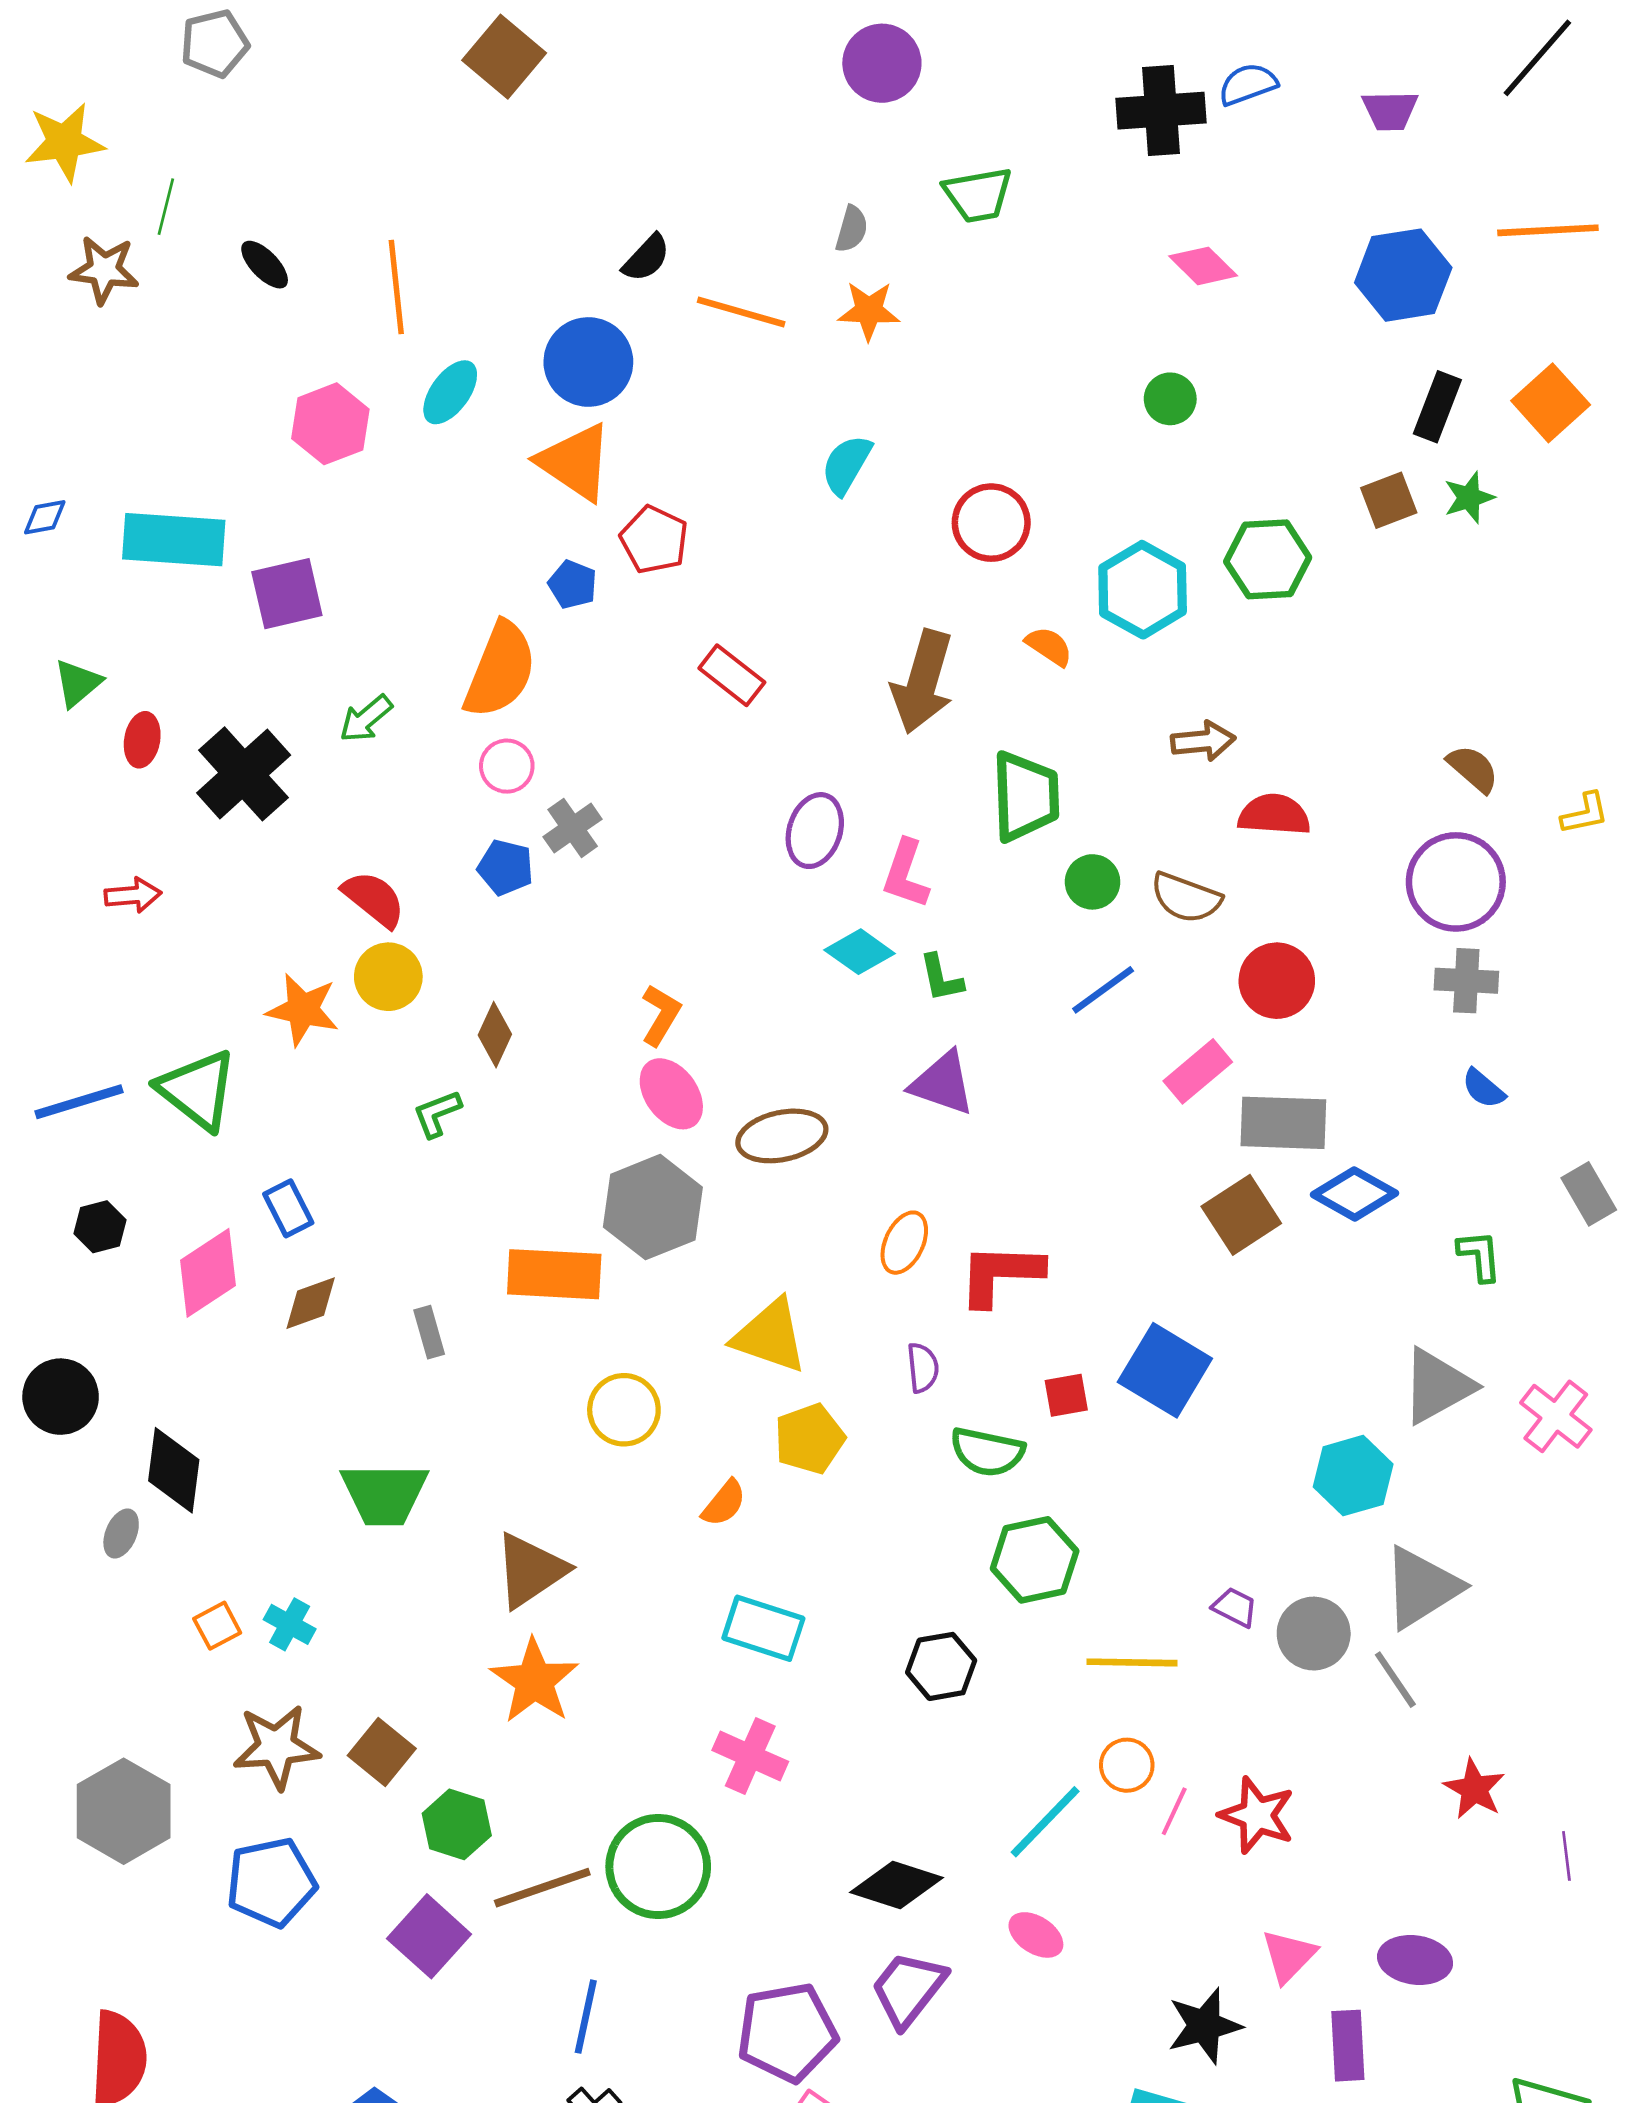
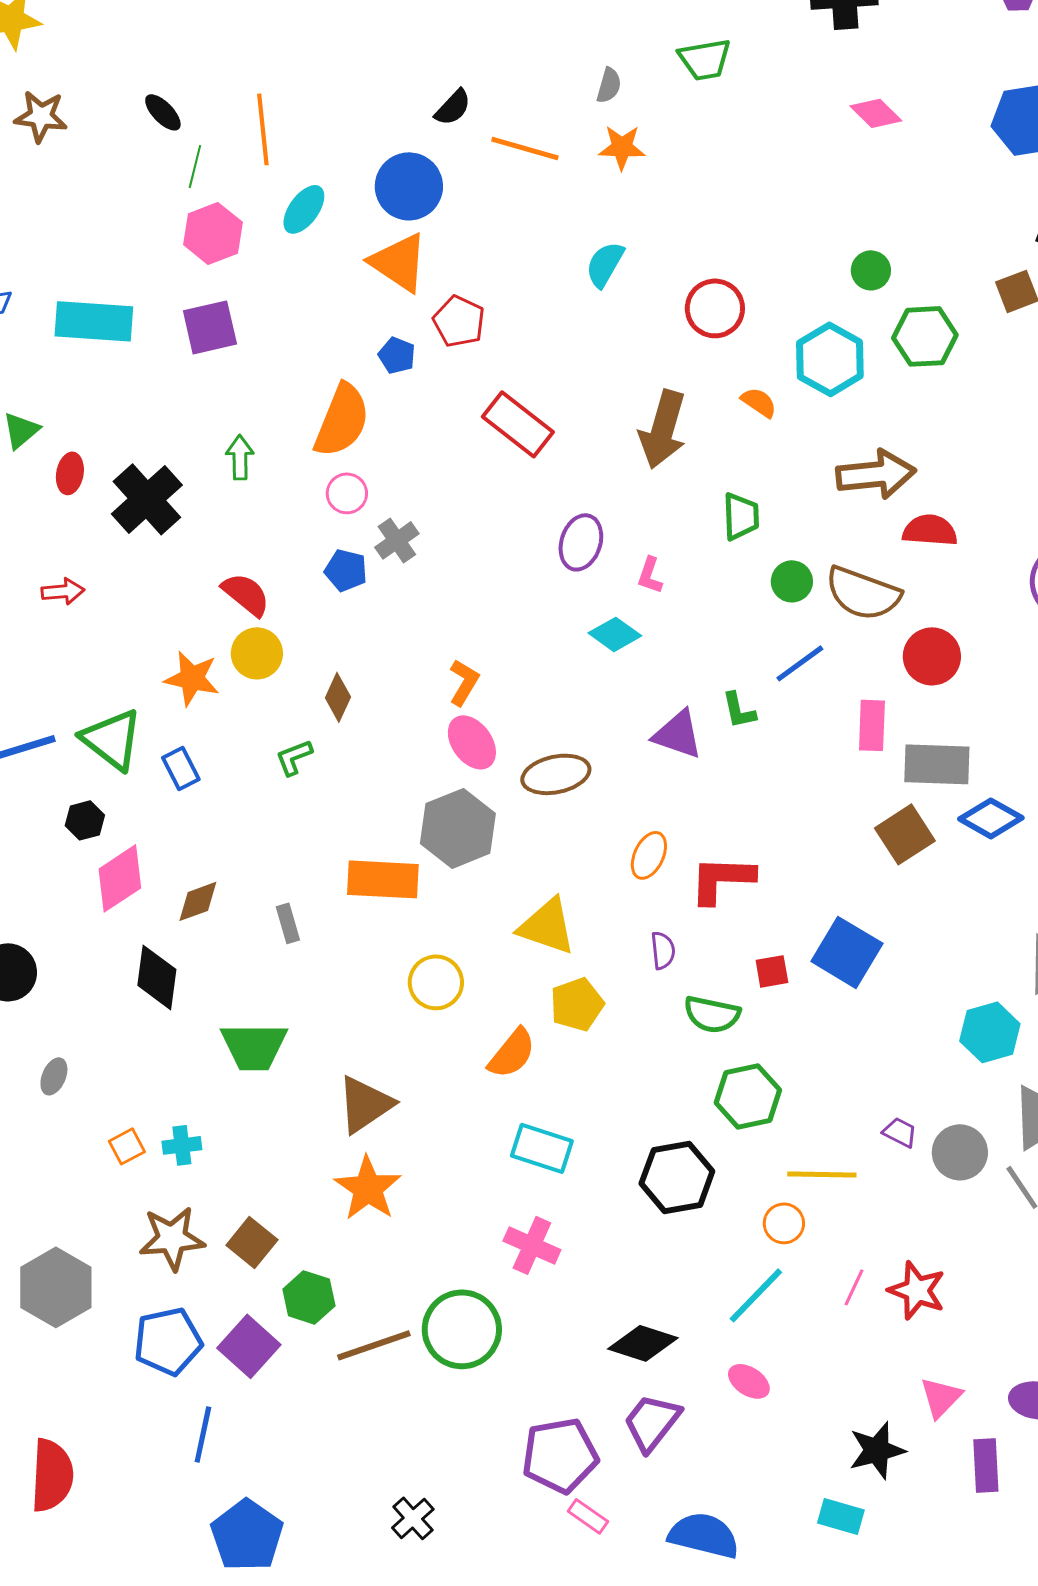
green line: (166, 207) -> (195, 166), moved
green circle: (1170, 399) -> (871, 270), moved
purple square: (287, 594) -> (210, 327), moved
red rectangle: (732, 675) -> (518, 424), size x1.4
green arrow: (366, 719) -> (240, 457), turned 129
brown arrow: (1203, 741) -> (876, 474), size x1.6
green trapezoid: (1025, 796) -> (741, 516), size x0.7
pink L-shape: (906, 874) -> (650, 575), size x0.7
brown semicircle: (1186, 898) -> (863, 593), size x1.4
green L-shape: (941, 978) -> (739, 710), moved
pink rectangle: (1198, 1071) -> (872, 725), turned -48
blue rectangle: (288, 1208) -> (181, 768), moved
black hexagon: (100, 1227) -> (85, 820), moved
black diamond: (174, 1470) -> (157, 977), moved
orange semicircle: (724, 1503) -> (512, 1053), size x1.4
cyan cross: (290, 1624) -> (182, 1145), turned -36
black hexagon: (941, 1666) -> (677, 1177), size x1.4
orange circle: (1127, 1765) -> (784, 1223), moved
purple square: (429, 1936) -> (249, 1346), moved
blue line: (586, 2017) -> (203, 1434), moved

